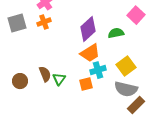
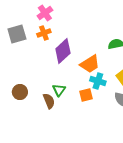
purple diamond: (88, 29) -> (63, 51), moved
cyan cross: (98, 70) -> (98, 81), turned 35
brown semicircle: (45, 74) -> (49, 101), moved

